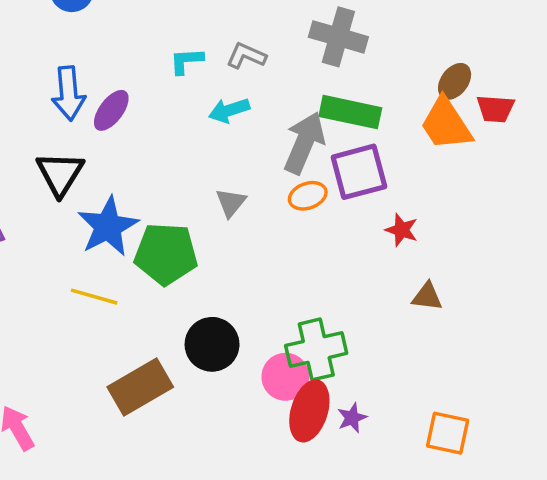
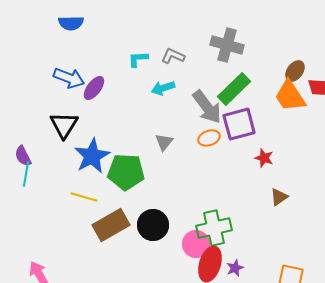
blue arrow: (69, 93) -> (69, 78), turned -64
green rectangle: (350, 112) -> (234, 89), turned -56
gray arrow: (304, 143) -> (207, 107), turned 120
brown triangle: (427, 297) -> (279, 197), turned -42
brown rectangle: (140, 387) -> (111, 225), moved

